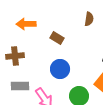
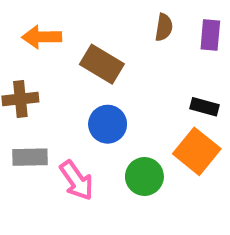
brown rectangle: (57, 38) -> (102, 64), size x1.5

